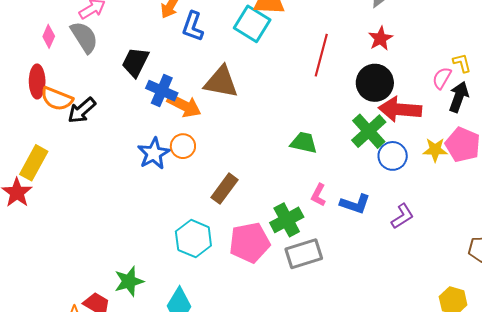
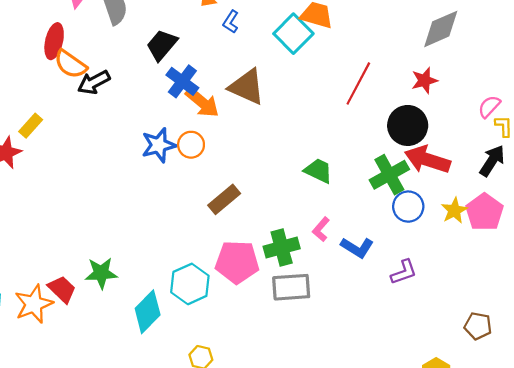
blue L-shape: (193, 26) -> (231, 22), size x0.7
pink semicircle: (442, 78) -> (489, 107), moved
yellow star: (435, 150) -> (454, 210), turned 30
yellow rectangle: (34, 163) -> (31, 126), size x0.7
cyan hexagon: (193, 239) -> (190, 284), moved

